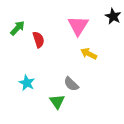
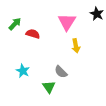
red semicircle: (38, 40) -> (33, 34), turned -56
yellow arrow: (89, 54) -> (76, 46), turned -128

